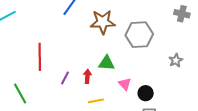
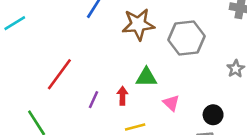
red line: (40, 57) -> (59, 74), turned 40
black circle: (146, 93) -> (213, 115), moved

